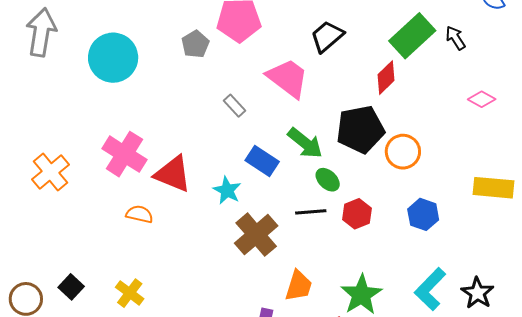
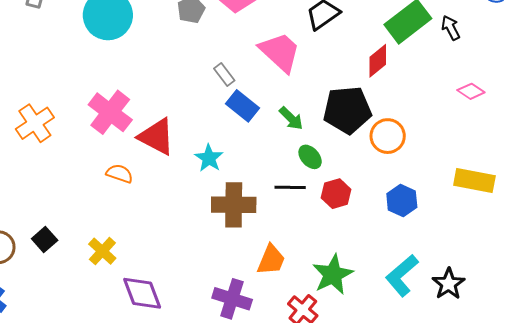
green arrow: (305, 143) -> (291, 118), size x0.7
blue rectangle: (262, 161) -> (242, 106), moved
brown cross: (256, 235) -> (234, 205), turned 36

